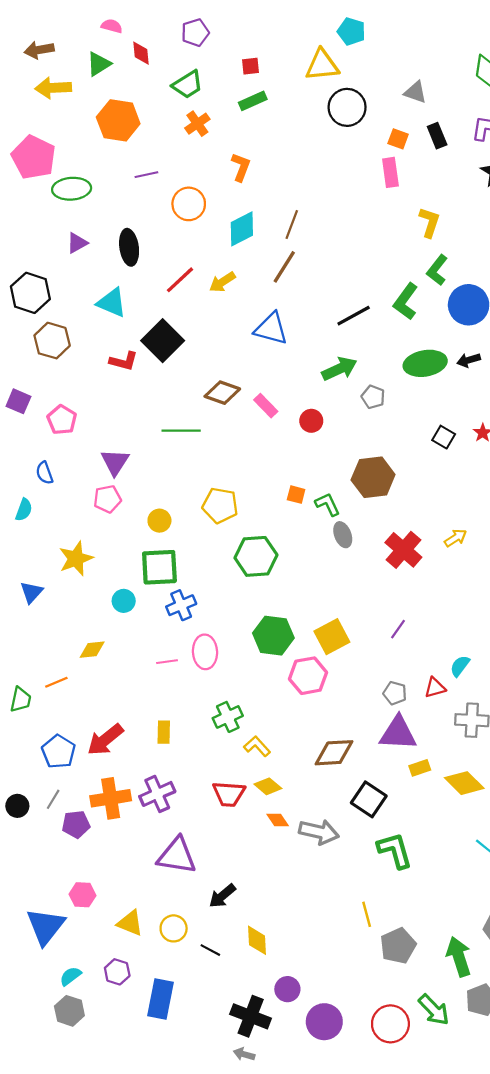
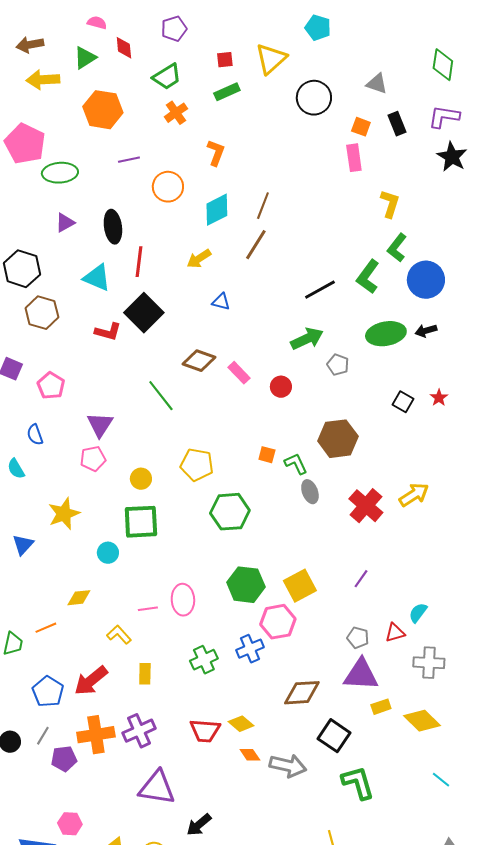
yellow triangle: (322, 65) -> (271, 59), moved, turned -36
red line: (180, 280) -> (139, 262), moved, turned -40
blue triangle: (271, 329) -> (221, 302), moved, size x0.6
green line: (181, 431) -> (161, 396), turned 52
cyan semicircle: (24, 510) -> (16, 469), turned 130
yellow arrow: (456, 538) -> (414, 495), size x1.4
blue cross: (181, 605) -> (250, 649), moved
yellow L-shape: (257, 746) -> (119, 635), moved

